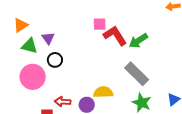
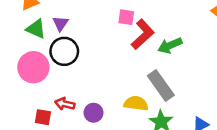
red L-shape: (115, 36) -> (143, 34), turned 70
black circle: (55, 60) -> (64, 51), size x1.5
yellow semicircle: (103, 92) -> (136, 103), moved

